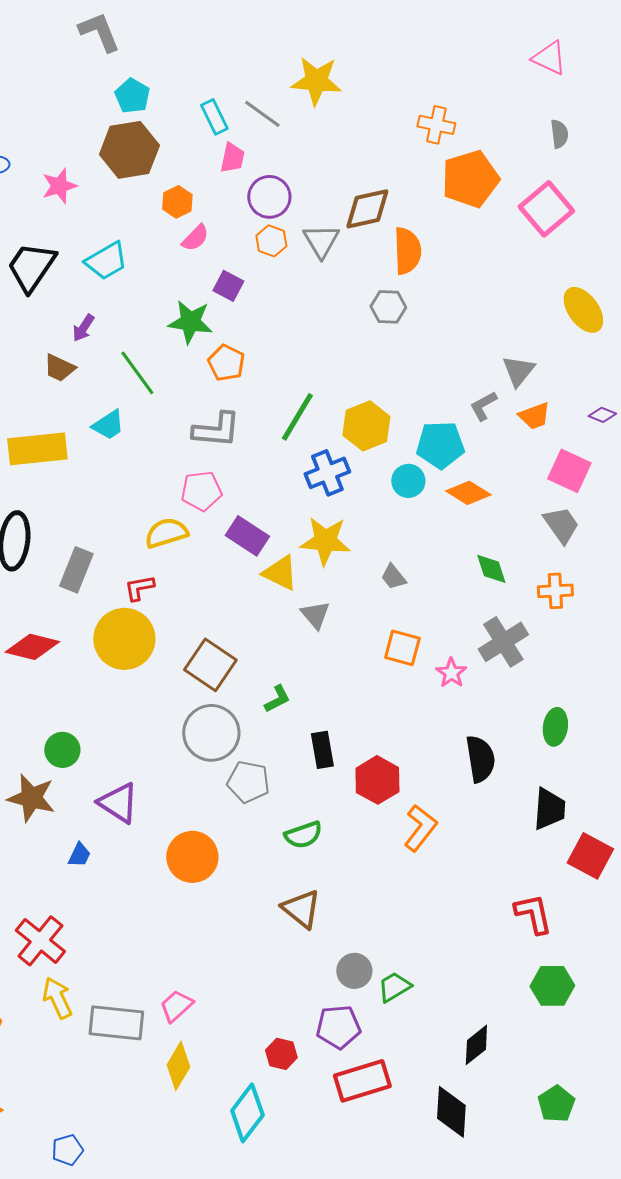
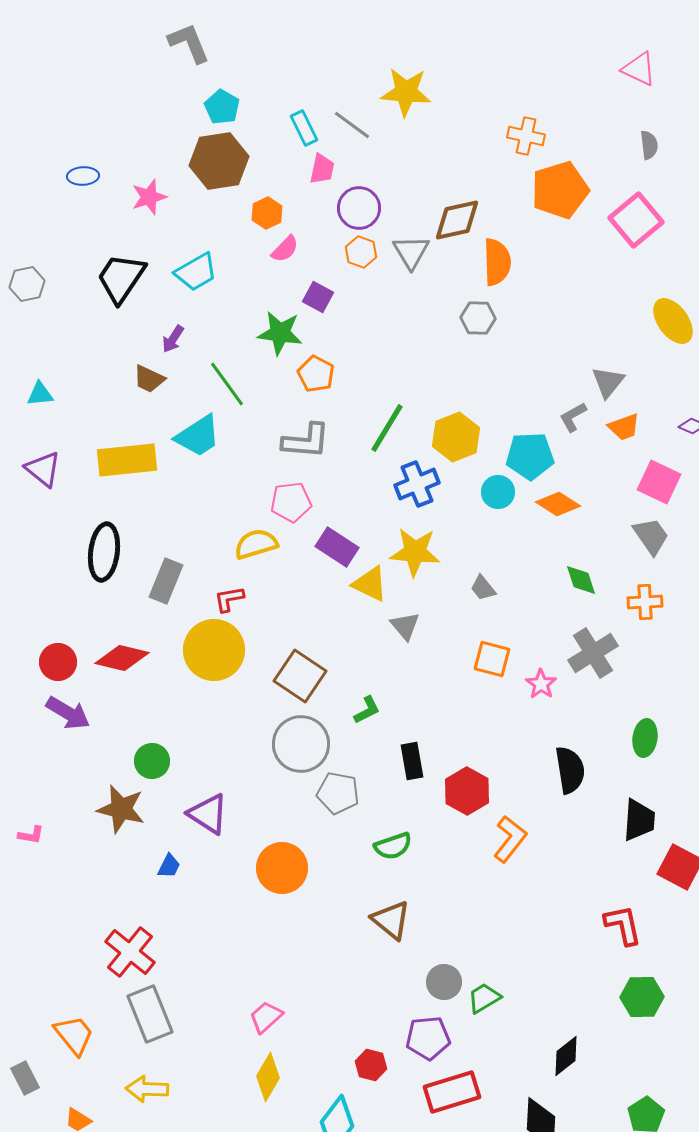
cyan trapezoid: (108, 425) -> (198, 436), size x1.4
yellow arrow: (57, 998) -> (147, 1089), moved, turned -63
gray rectangle: (116, 1023) -> (150, 1014), moved, turned 62

